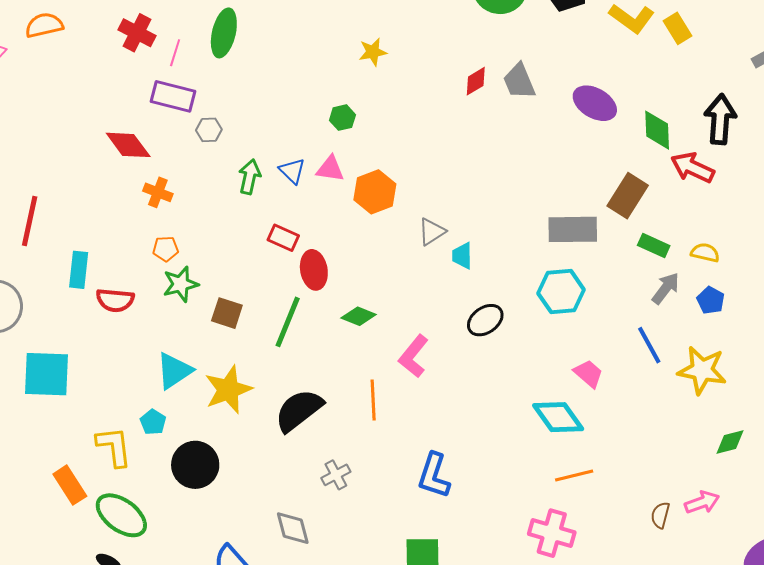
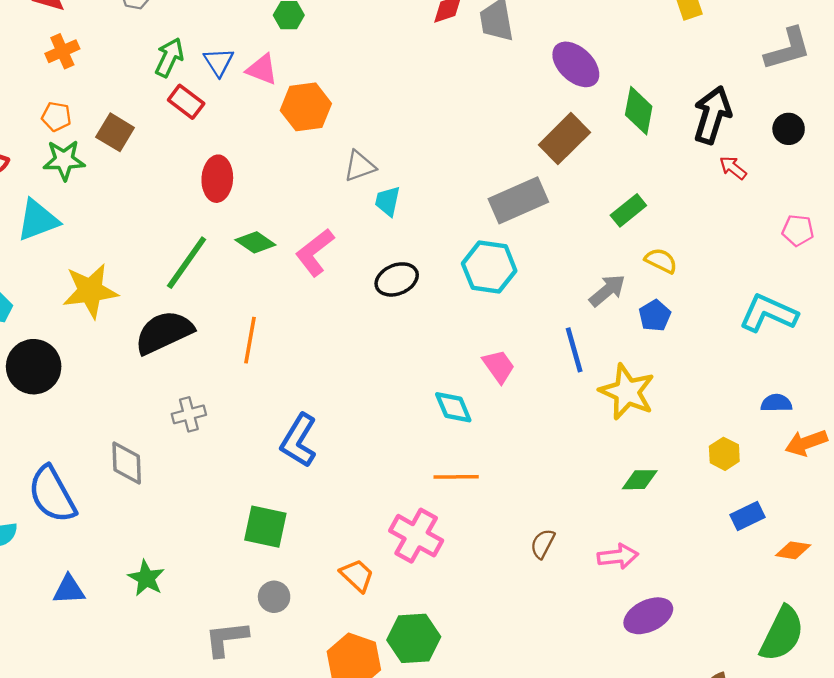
red arrow: (692, 168) -> (733, 168), moved, size x0.6
orange cross: (158, 192) -> (62, 51), turned 32
brown rectangle: (628, 196) -> (564, 139), moved
gray rectangle: (573, 229) -> (518, 200), turned -36
red rectangle: (283, 238) -> (186, 102), moved
green rectangle: (654, 246) -> (628, 210), moved, turned -76
brown square: (227, 313) -> (115, 132), moved
green line: (288, 322) -> (187, 263), moved
pink L-shape: (413, 356) -> (315, 252), moved
cyan triangle: (174, 371) -> (38, 220), moved
cyan diamond: (558, 417) -> (453, 407), size x0.7
pink arrow: (702, 502) -> (618, 556), moved

